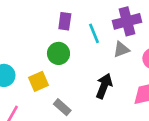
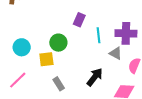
gray triangle: (121, 50) -> (116, 53), turned 32
green circle: (58, 53) -> (58, 43), moved

